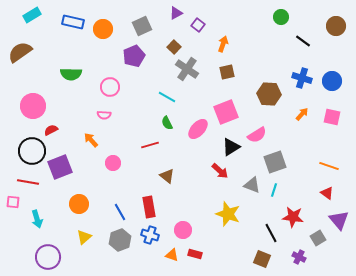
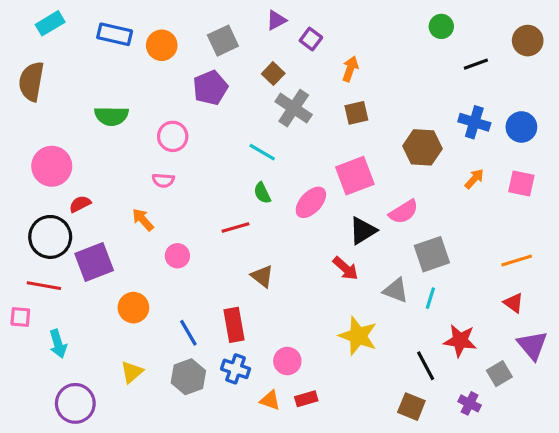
black line: (303, 41) -> (476, 64), turned -56
brown semicircle: (20, 52) -> (31, 81), turned -45
orange line: (329, 166) -> (517, 260), turned -36
orange circle: (79, 204) -> (133, 308), moved
red rectangle: (195, 254) -> (306, 399), turned -32

